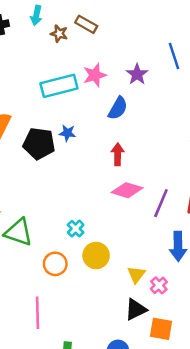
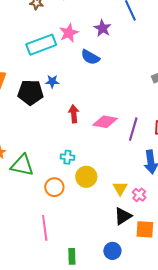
blue semicircle: (118, 108) -> (90, 57), turned 96
red arrow: (118, 154) -> (74, 114), moved
cyan cross: (76, 229) -> (67, 157), turned -32

